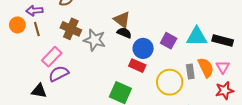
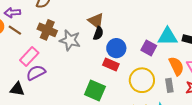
brown line: (37, 29) -> (15, 30), turned -40
black semicircle: (124, 33) -> (98, 33), turned 88
purple square: (169, 41) -> (149, 48), moved
gray rectangle: (190, 72) -> (169, 85), moved

